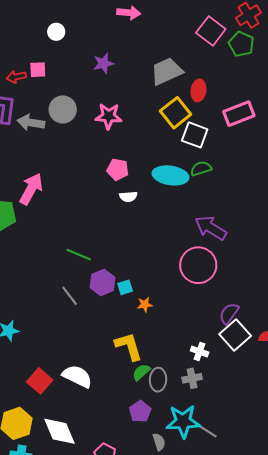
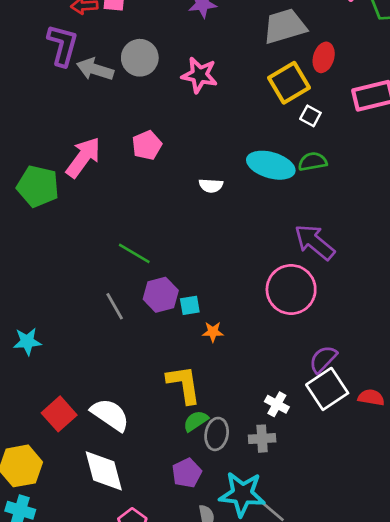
white square: (195, 135) -> (310, 116), size x0.6
pink pentagon: (118, 169) -> (147, 145), moved, turned 30
white diamond: (60, 431) -> (104, 471), moved

